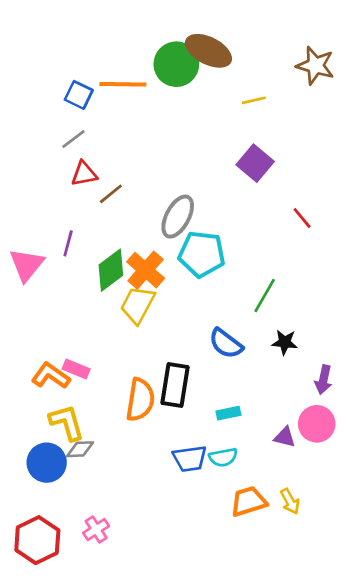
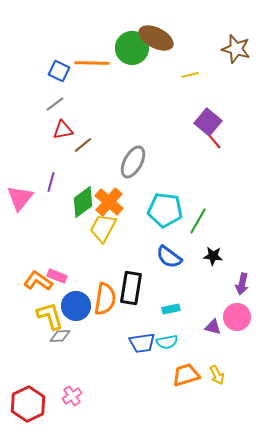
purple square: (255, 163) -> (208, 122), moved
red line: (302, 218) -> (214, 141), moved
cyan pentagon: (202, 254) -> (165, 210), moved
blue circle: (47, 463) -> (76, 306), moved

